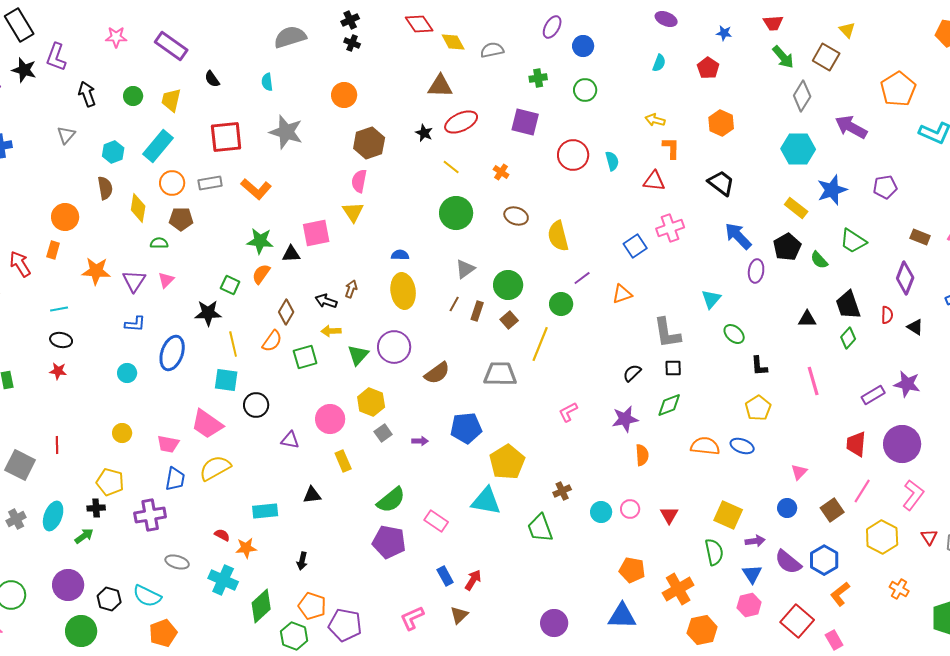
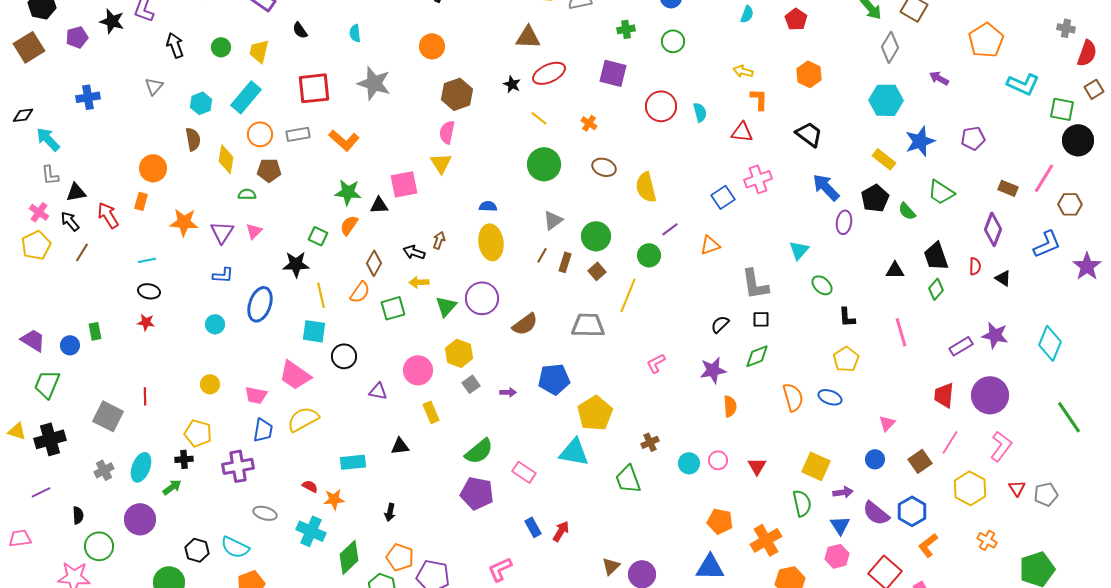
purple arrow: (851, 127) -> (939, 78), size x0.6
orange semicircle: (705, 446) -> (793, 397), turned 68
purple circle: (68, 585) -> (140, 519), moved
brown triangle: (459, 615) -> (611, 566), moved

